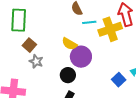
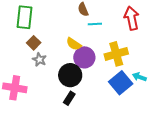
yellow cross: (110, 29) -> (116, 54), moved
black circle: (68, 75) -> (70, 75), size x1.5
blue square: (119, 80) -> (121, 83), size x1.6

